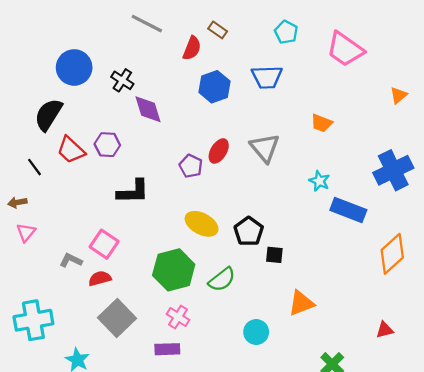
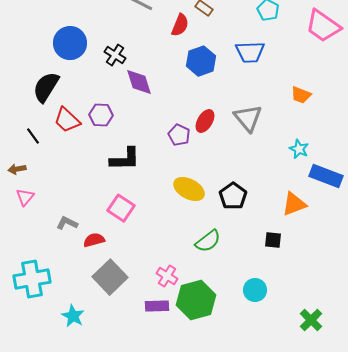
pink square: (104, 244) -> (121, 208), moved
black square: (274, 255) -> (273, 240), moved
green hexagon: (174, 270) -> (196, 300), moved
orange triangle: (301, 303) -> (294, 204), moved
cyan circle: (256, 332) -> (255, 290), moved

